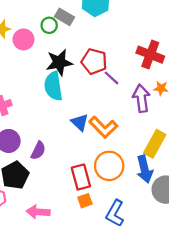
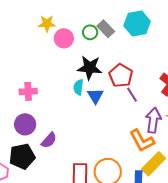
cyan semicircle: (53, 86) -> (78, 87), size x0.6
blue triangle: (80, 122) -> (95, 96), moved
orange L-shape: (103, 127) -> (142, 141), moved

